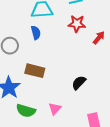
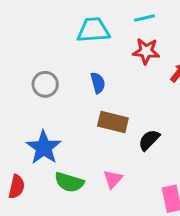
blue semicircle: (36, 33) -> (98, 83), moved
brown rectangle: (35, 71) -> (113, 122), moved

